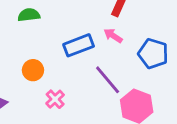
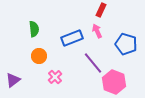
green semicircle: (29, 15) -> (34, 29), moved, turned 91
pink arrow: (113, 36) -> (97, 31), turned 32

